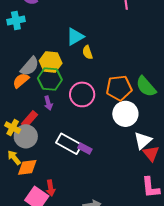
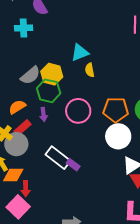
orange semicircle: (21, 80) -> (17, 107), moved
red arrow: (51, 188) -> (26, 189), moved

